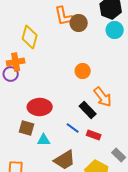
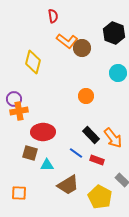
orange L-shape: (64, 16) -> (67, 41), turned -40
cyan circle: (115, 30) -> (118, 73), moved
orange cross: (16, 62) -> (19, 111), moved
orange arrow: (103, 97) -> (113, 138), moved

